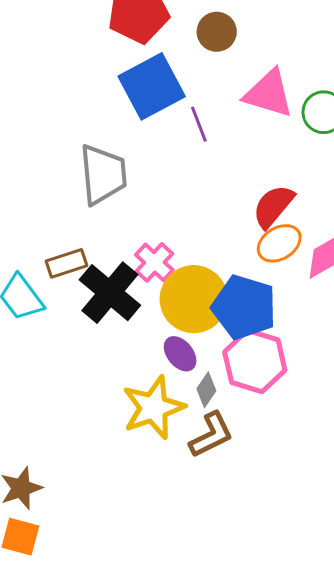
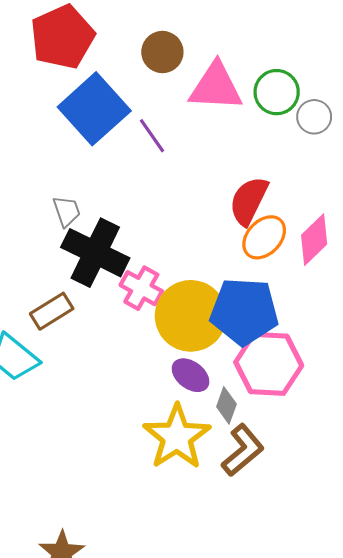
brown circle: (217, 32) -> (162, 52), moved
gray trapezoid: (103, 174) -> (67, 211), size x0.5
black cross: (110, 293) -> (95, 253), moved

